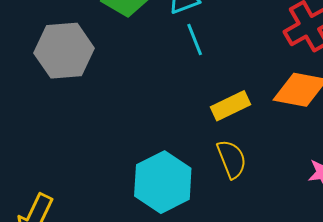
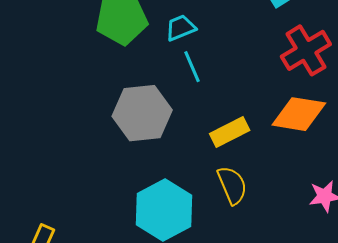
gray hexagon: (64, 51) -> (142, 113), moved

